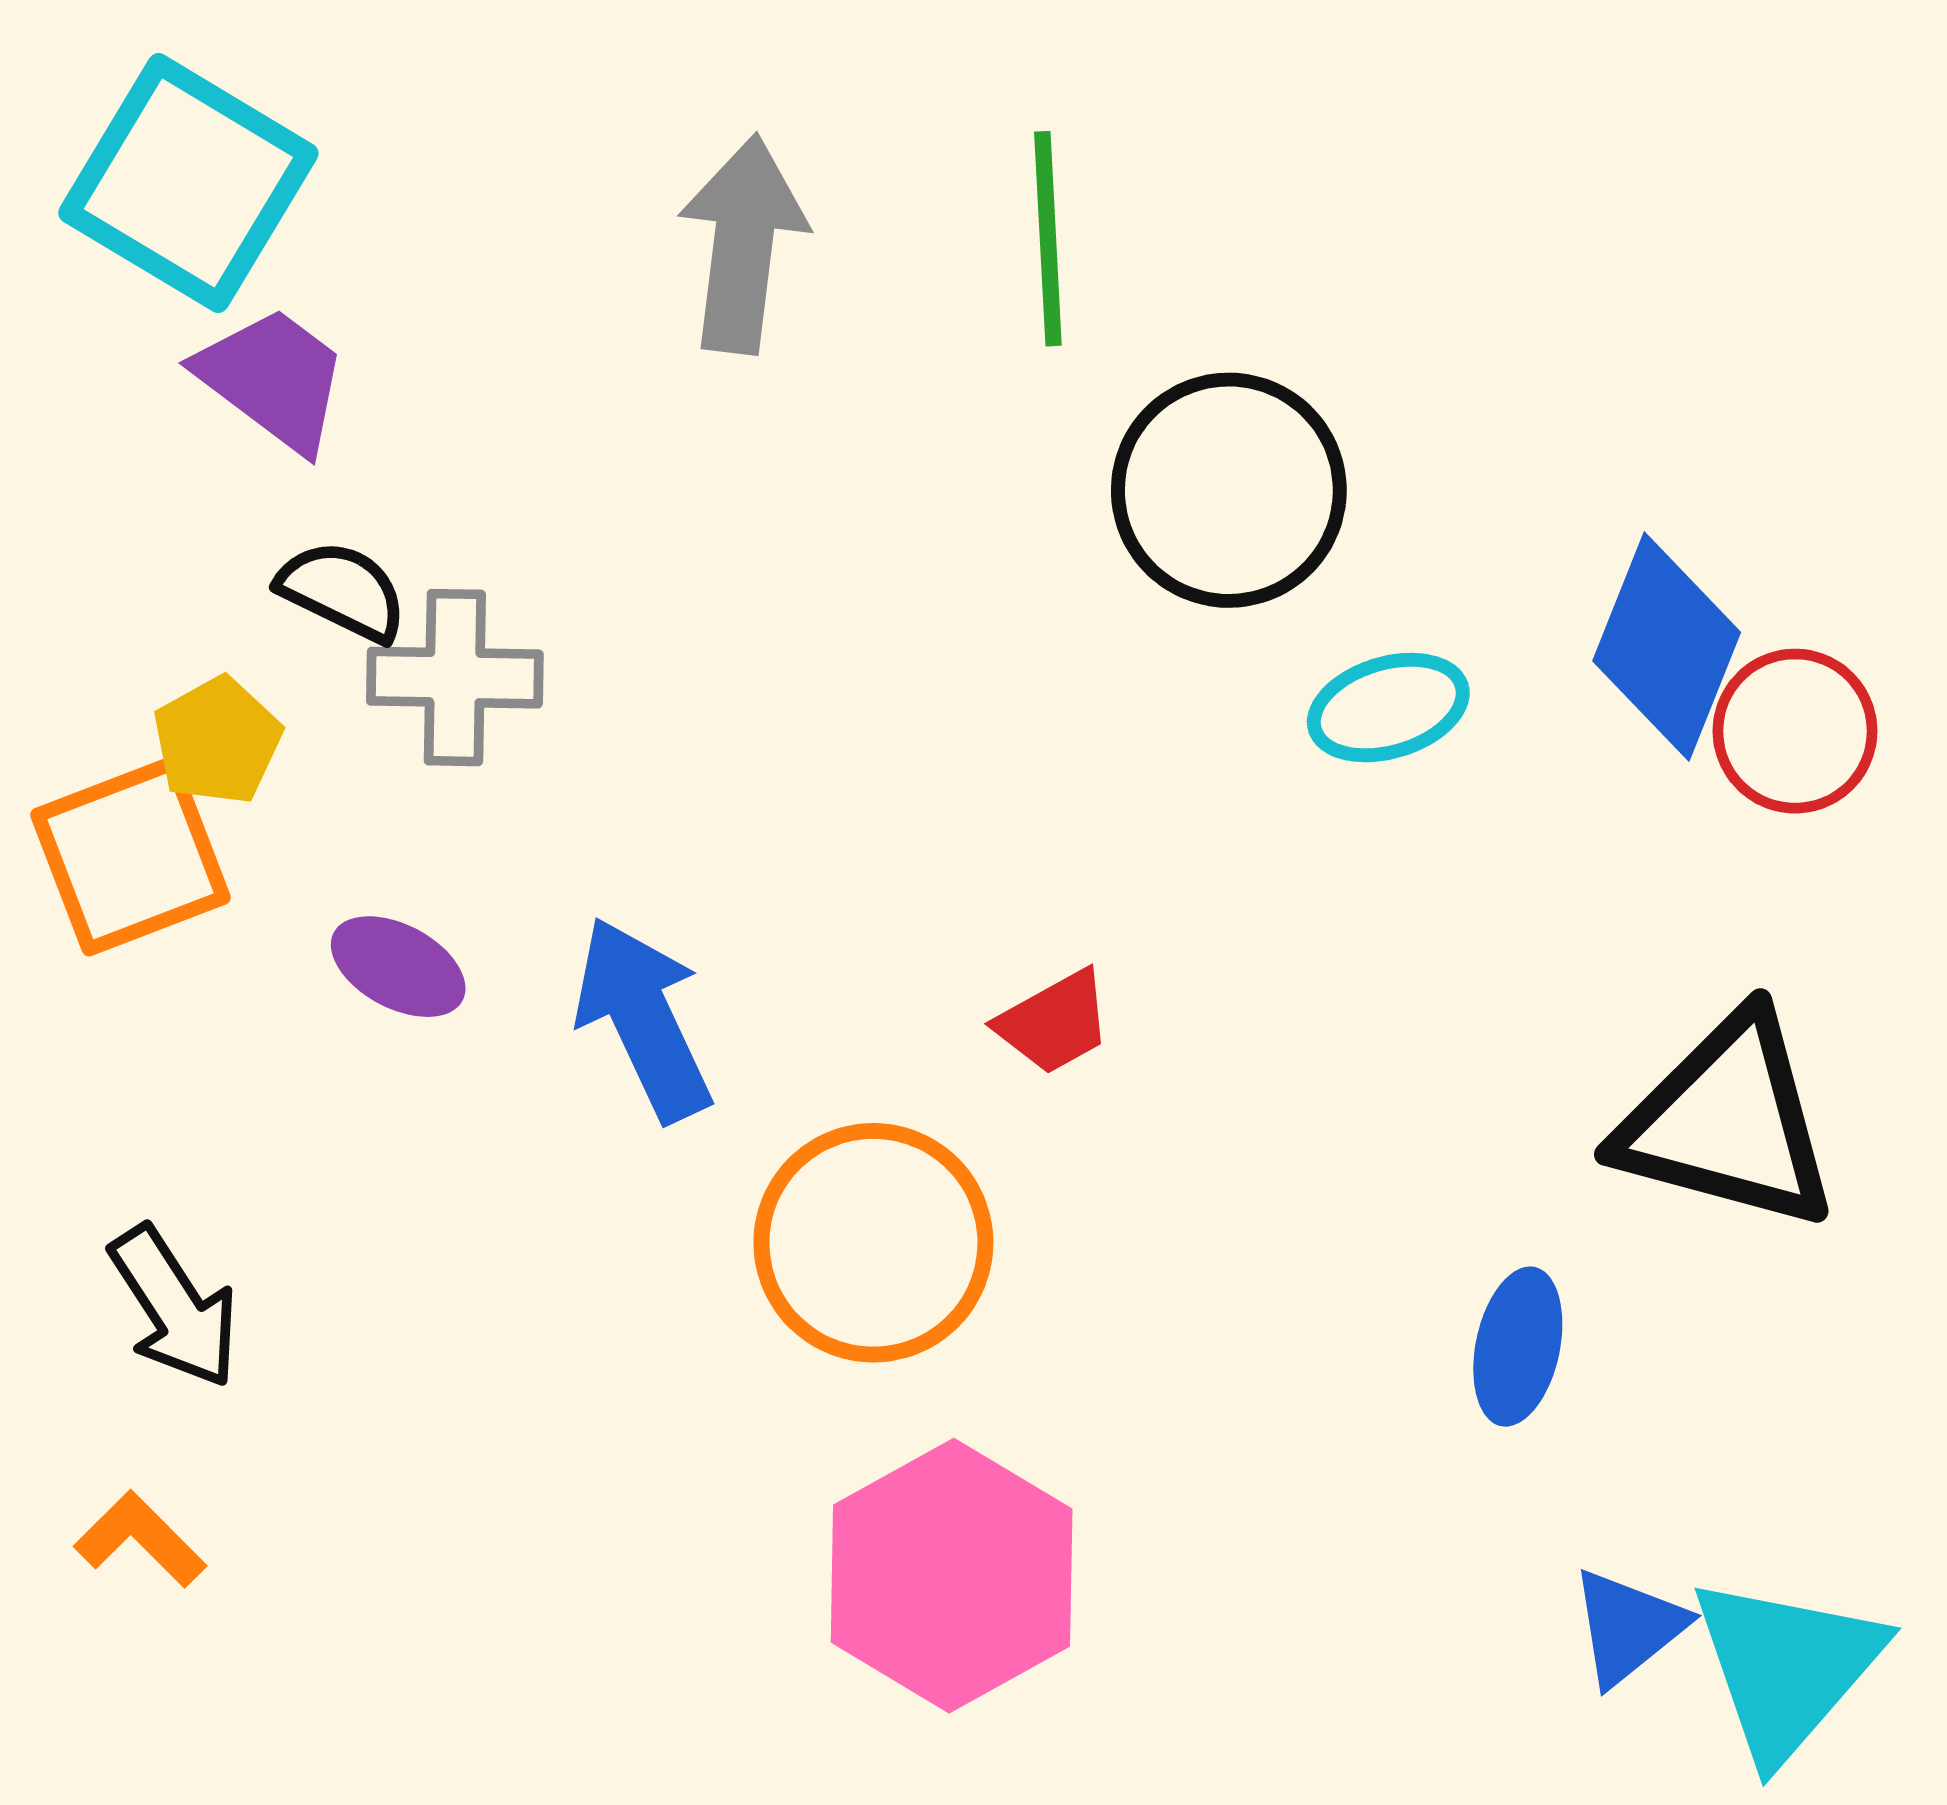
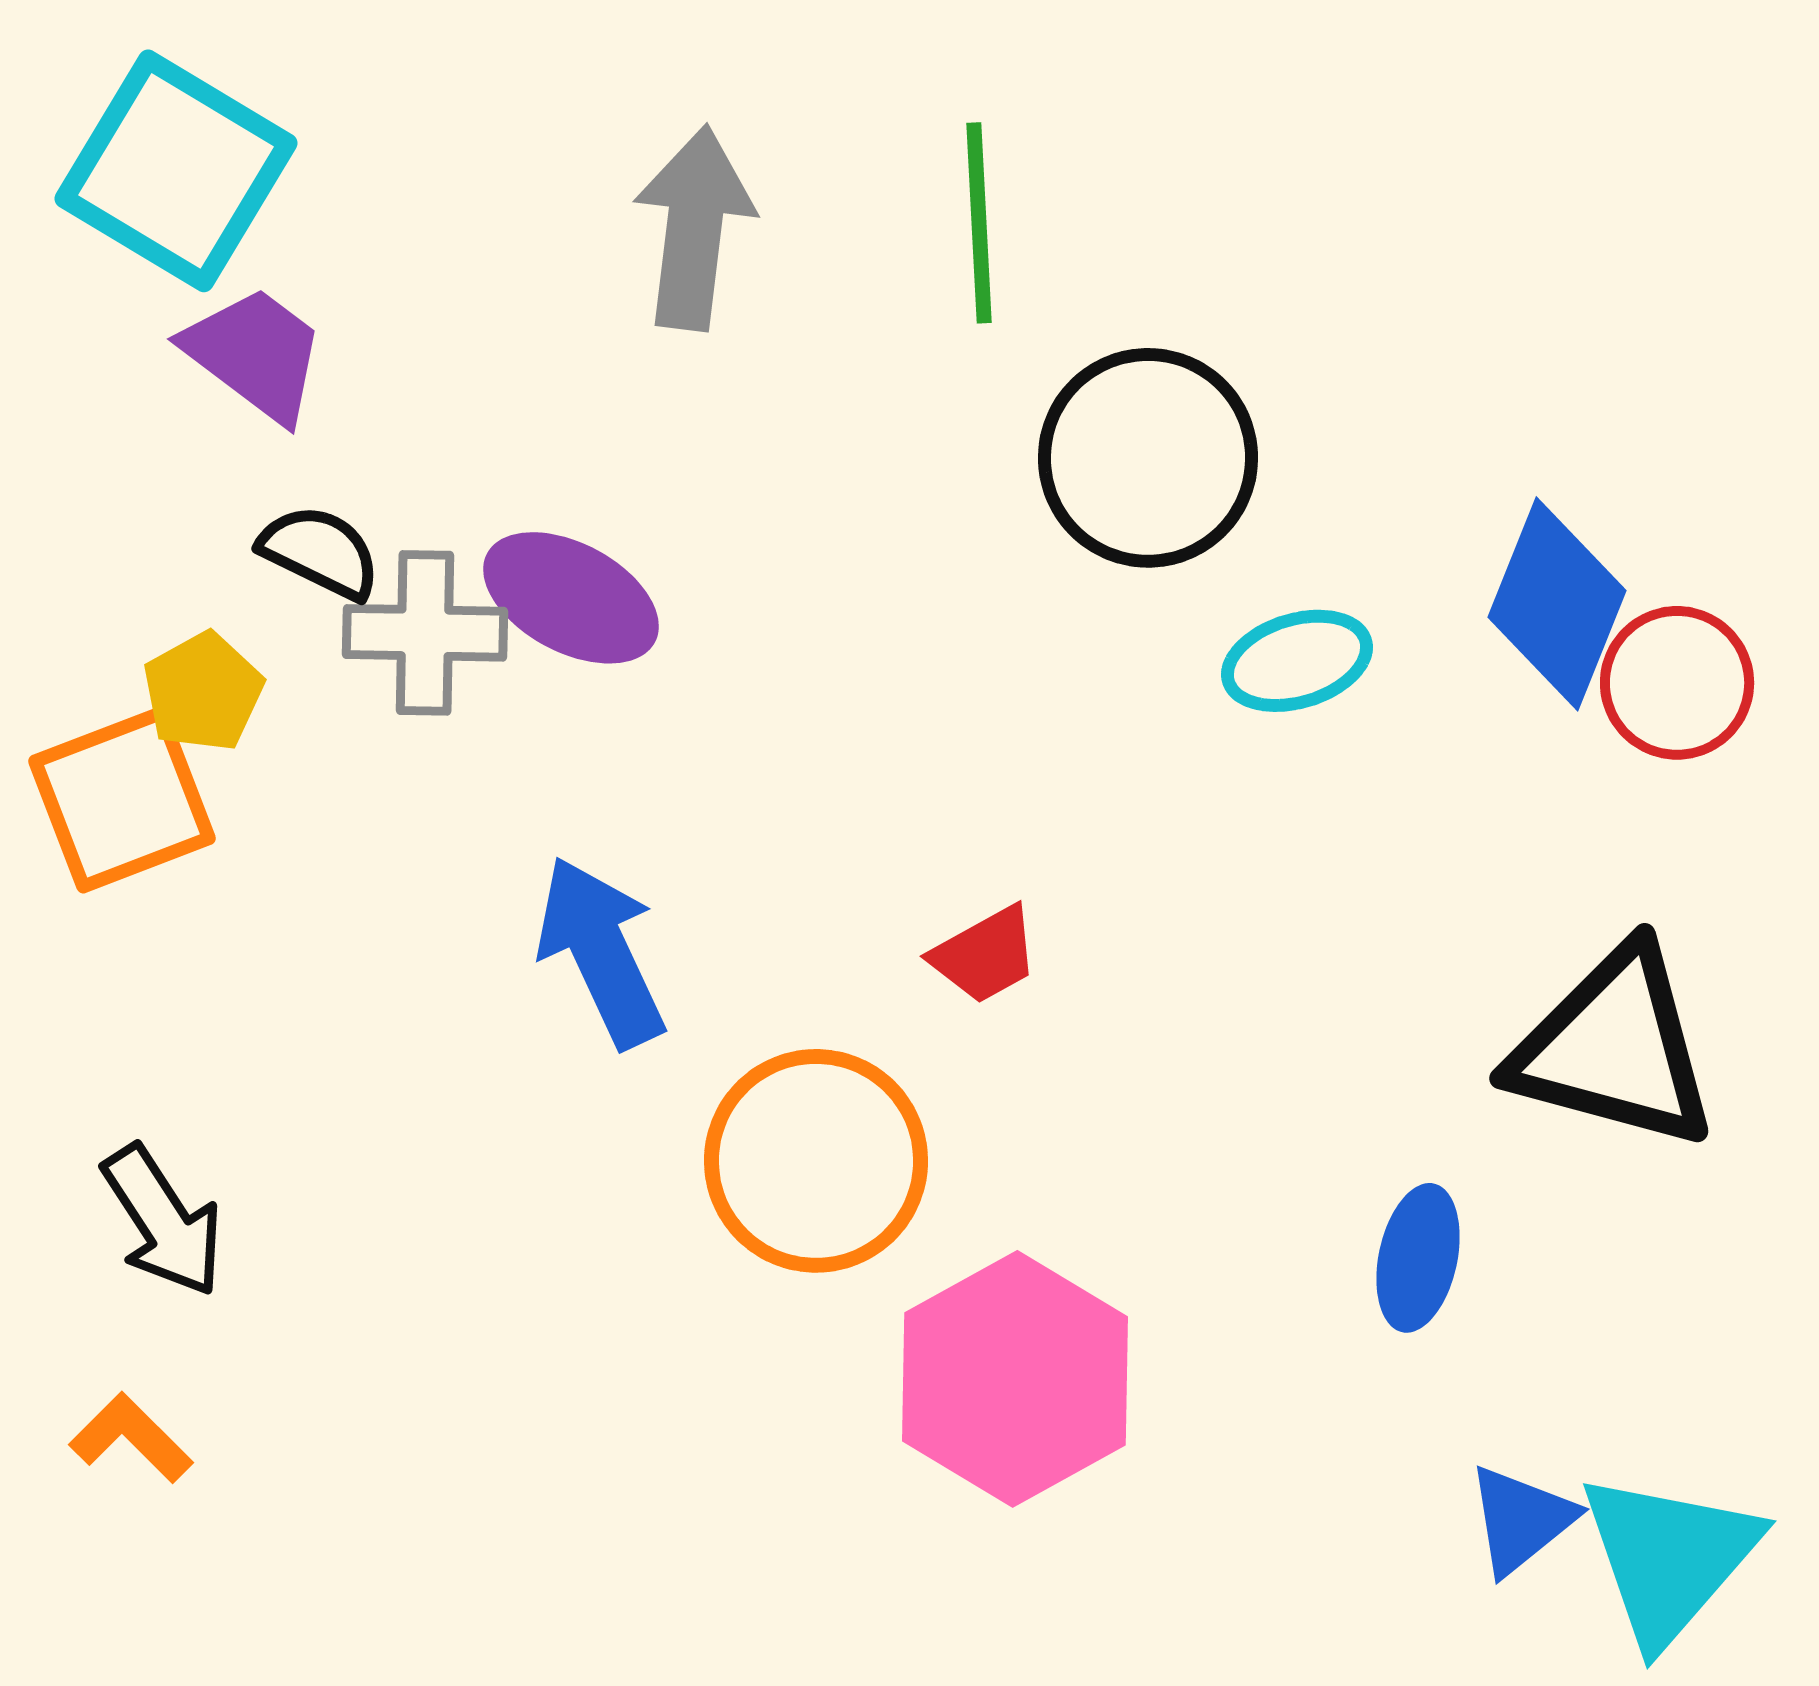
purple ellipse: (398, 967) -> (571, 598), moved, size x1.4
pink hexagon: (952, 1576) -> (1015, 1379), moved

